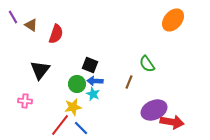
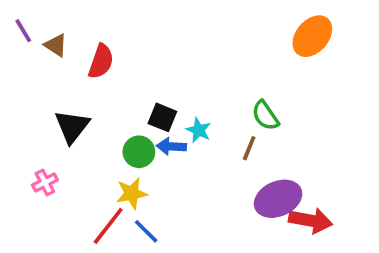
brown line: (129, 82) -> (249, 148), moved
cyan star: (93, 94) -> (199, 130), moved
pink cross: (25, 101) -> (45, 182), turned -32

